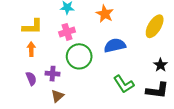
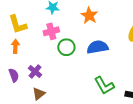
yellow L-shape: (32, 27) -> (18, 24), turned 70
green circle: (79, 56) -> (66, 47), moved, size x0.7
purple cross: (53, 74) -> (35, 71), turned 32

